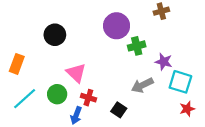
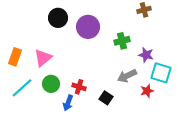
purple circle: (117, 26) -> (88, 27), moved
black circle: (55, 35) -> (58, 18), moved
pink triangle: (76, 73) -> (43, 58), moved, turned 36
red star: (187, 109) -> (147, 91), moved

